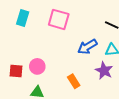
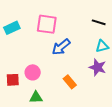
cyan rectangle: (23, 18) -> (12, 28), turned 56
blue arrow: (87, 47) -> (61, 47), moved

